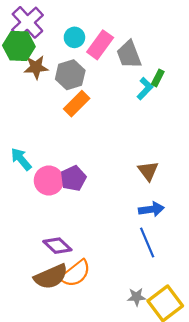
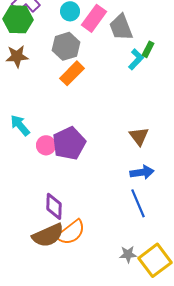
brown star: (36, 67) -> (17, 56), moved
purple pentagon: (73, 178) -> (69, 143), size x1.4
pink circle: (49, 180) -> (46, 145), size x0.7
purple diamond: (57, 246) -> (54, 206), turned 48

